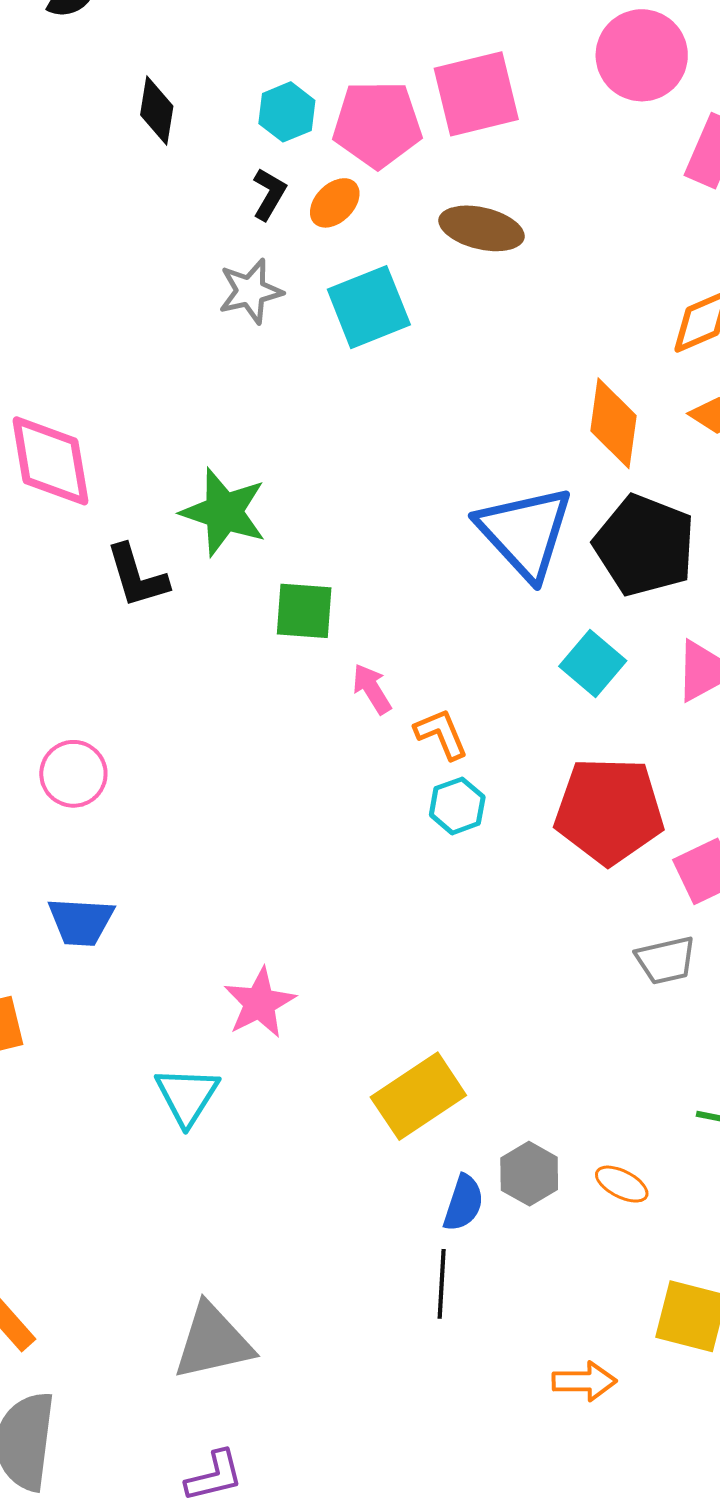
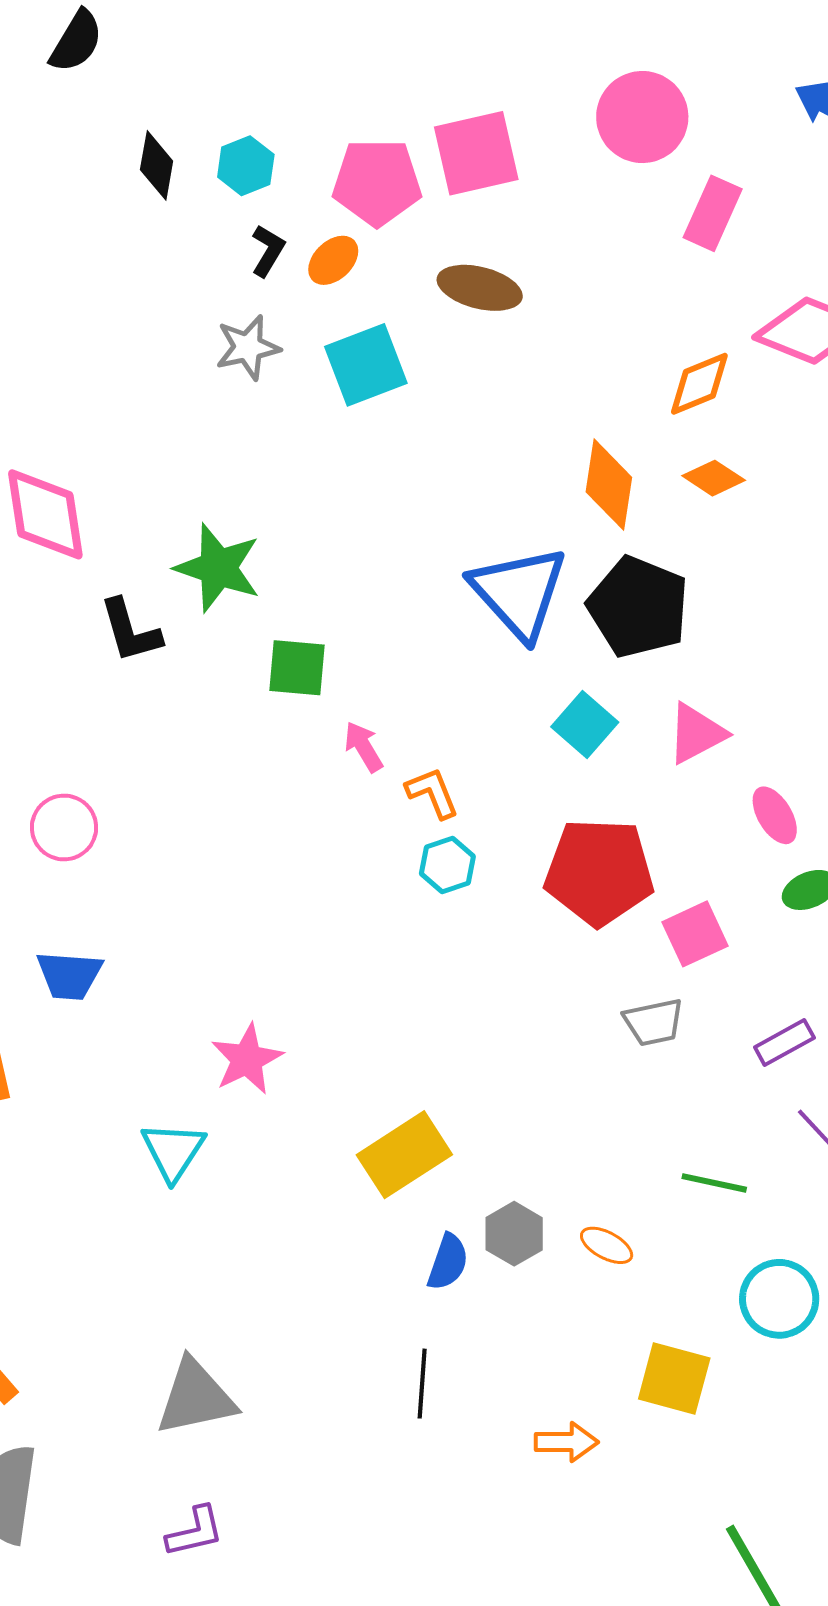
cyan hexagon: (287, 112) -> (246, 166), moved
black line: (442, 1284) -> (422, 1384), moved

